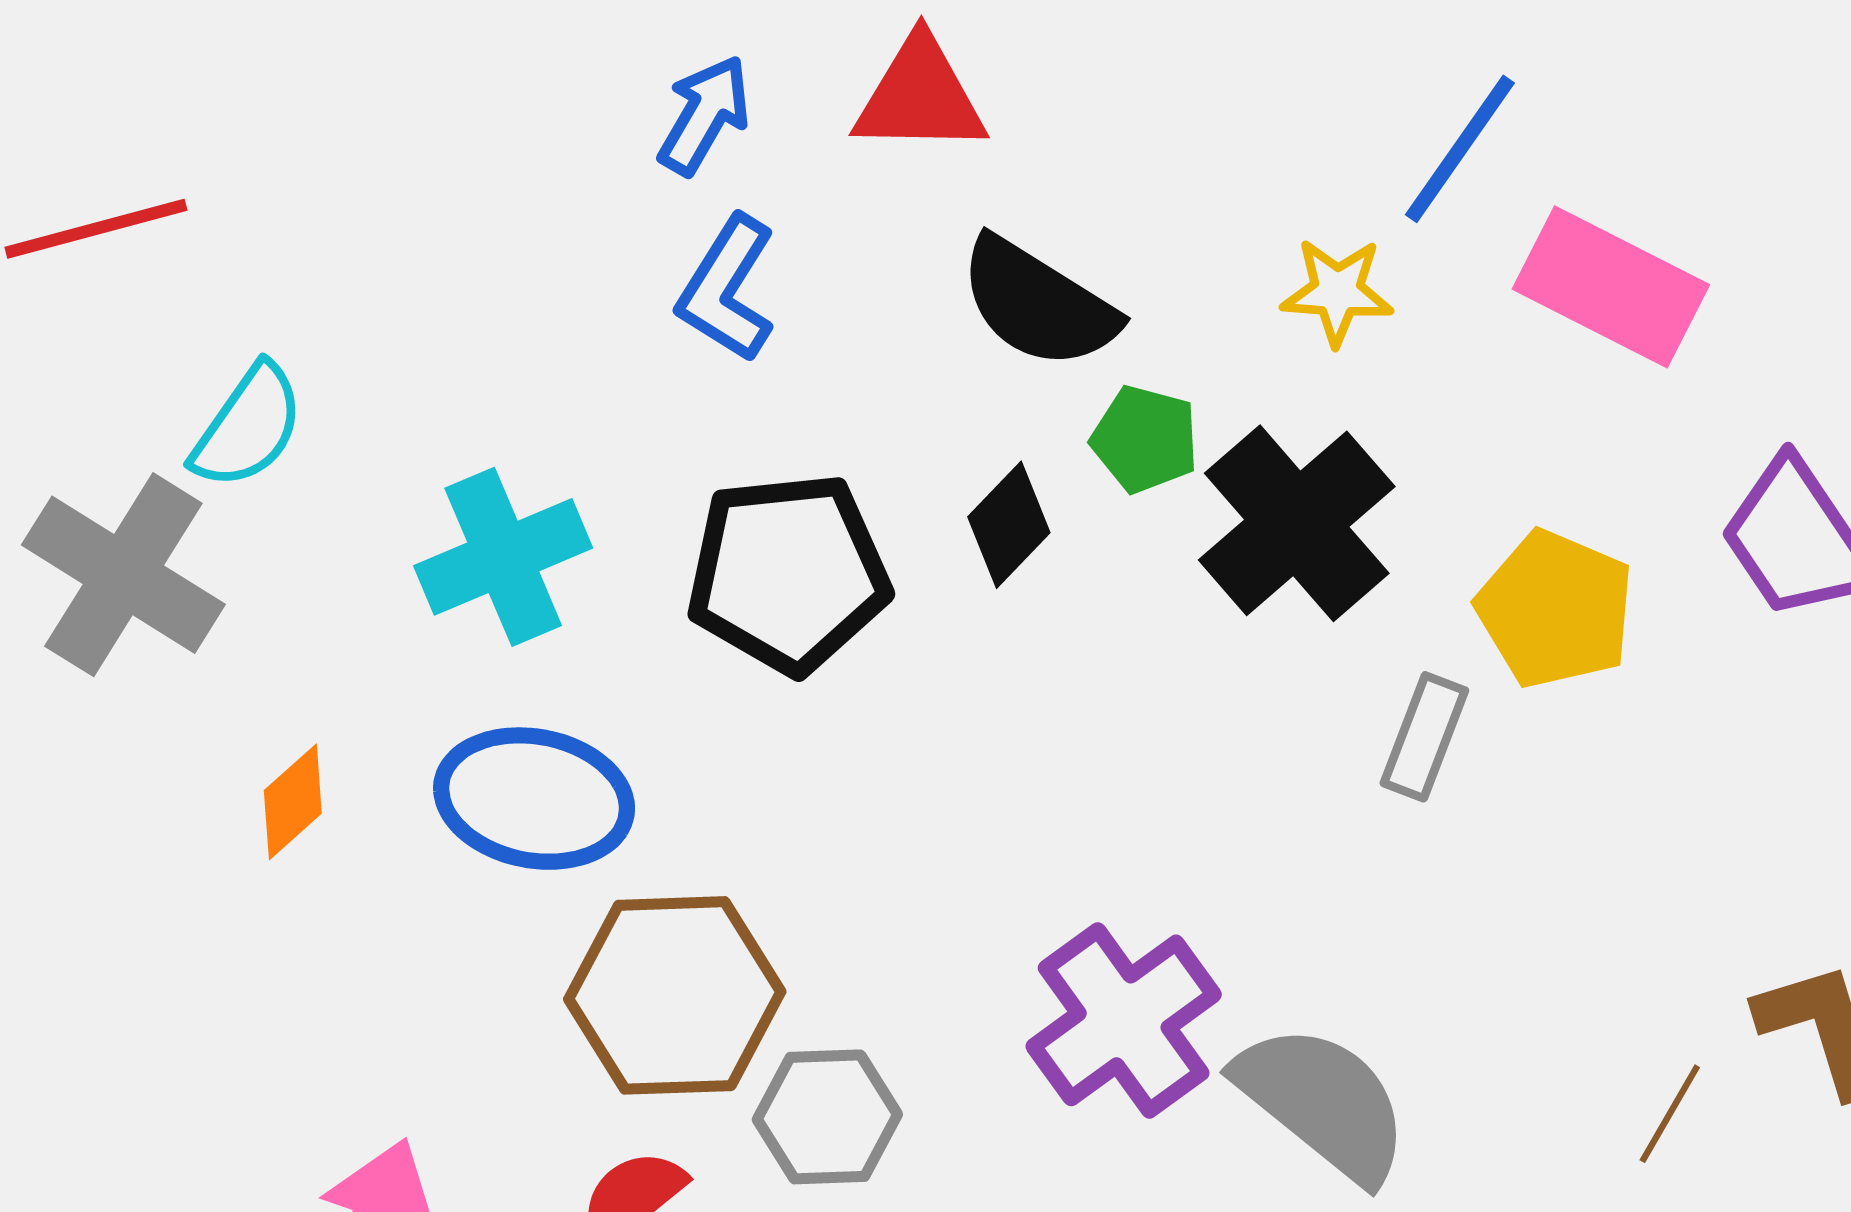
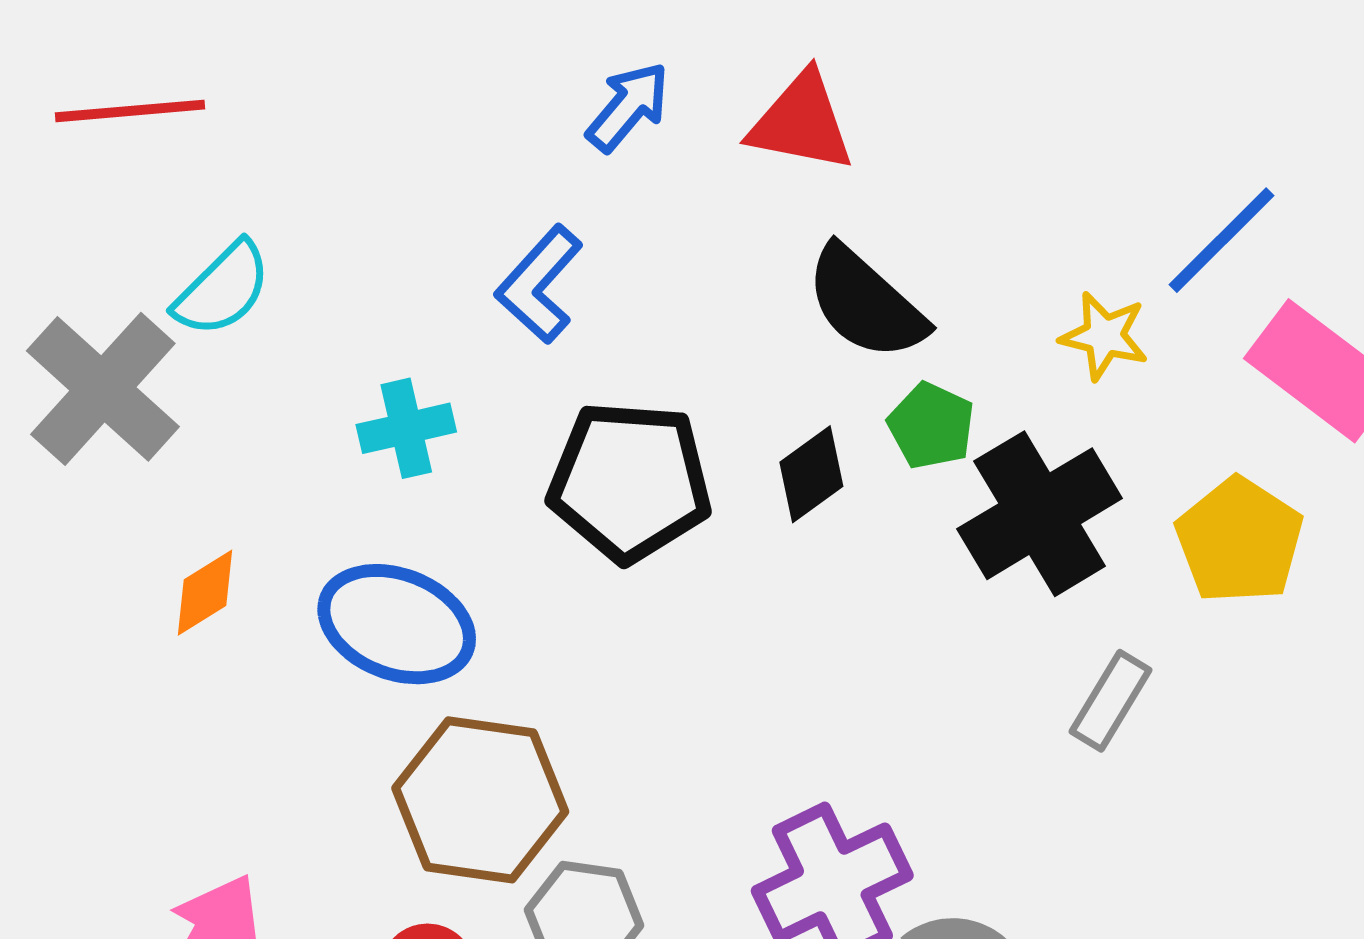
blue L-shape: (727, 289) -> (539, 284), moved
cyan cross: (503, 557) -> (406, 428), size x0.7
yellow pentagon: (1555, 609) -> (1239, 541), moved

